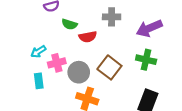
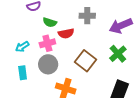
green cross: (146, 60) -> (118, 54), turned 36
pink cross: (57, 63) -> (47, 43), moved
gray circle: (79, 72) -> (48, 64), moved

